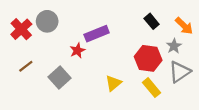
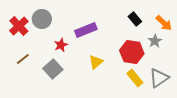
red star: (77, 51) -> (61, 45), moved
gray triangle: (180, 72) -> (159, 78), moved
yellow triangle: (113, 83) -> (96, 62), moved

